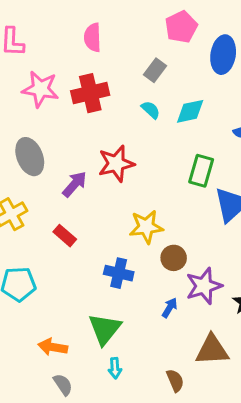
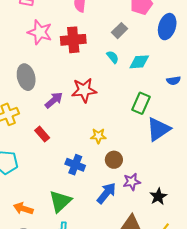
yellow star: (146, 227) -> (98, 136), size x0.7
purple star: (204, 286) -> (132, 182), size x0.7
blue arrow: (170, 308) -> (106, 193), size x1.6

